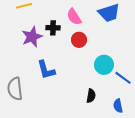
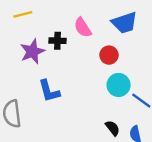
red circle: (79, 40) -> (109, 55), moved
black semicircle: (91, 96) -> (113, 128), moved, turned -48

